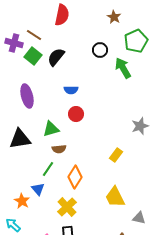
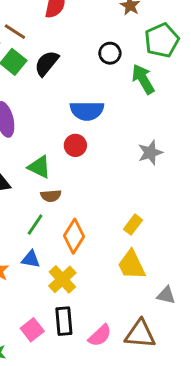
blue semicircle: (71, 90) -> (87, 111), moved, size x1.6
gray star: (140, 126) -> (150, 153), moved
green triangle: (51, 129) -> (39, 167), turned 42
yellow rectangle: (116, 155) -> (133, 225), moved
blue triangle: (38, 189) -> (31, 259), moved, turned -40

